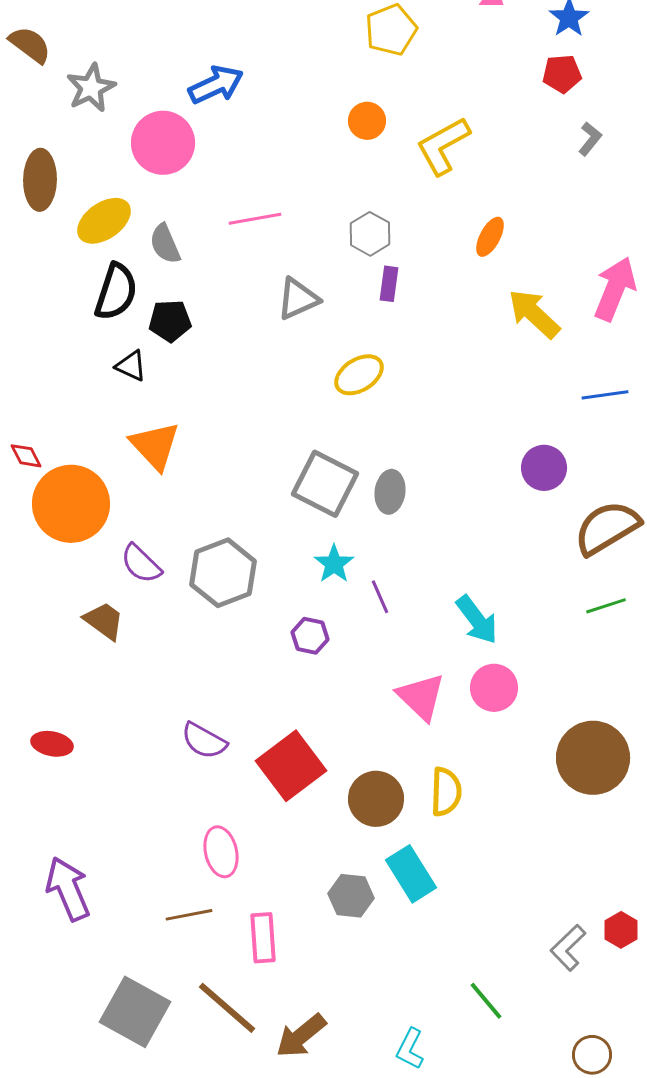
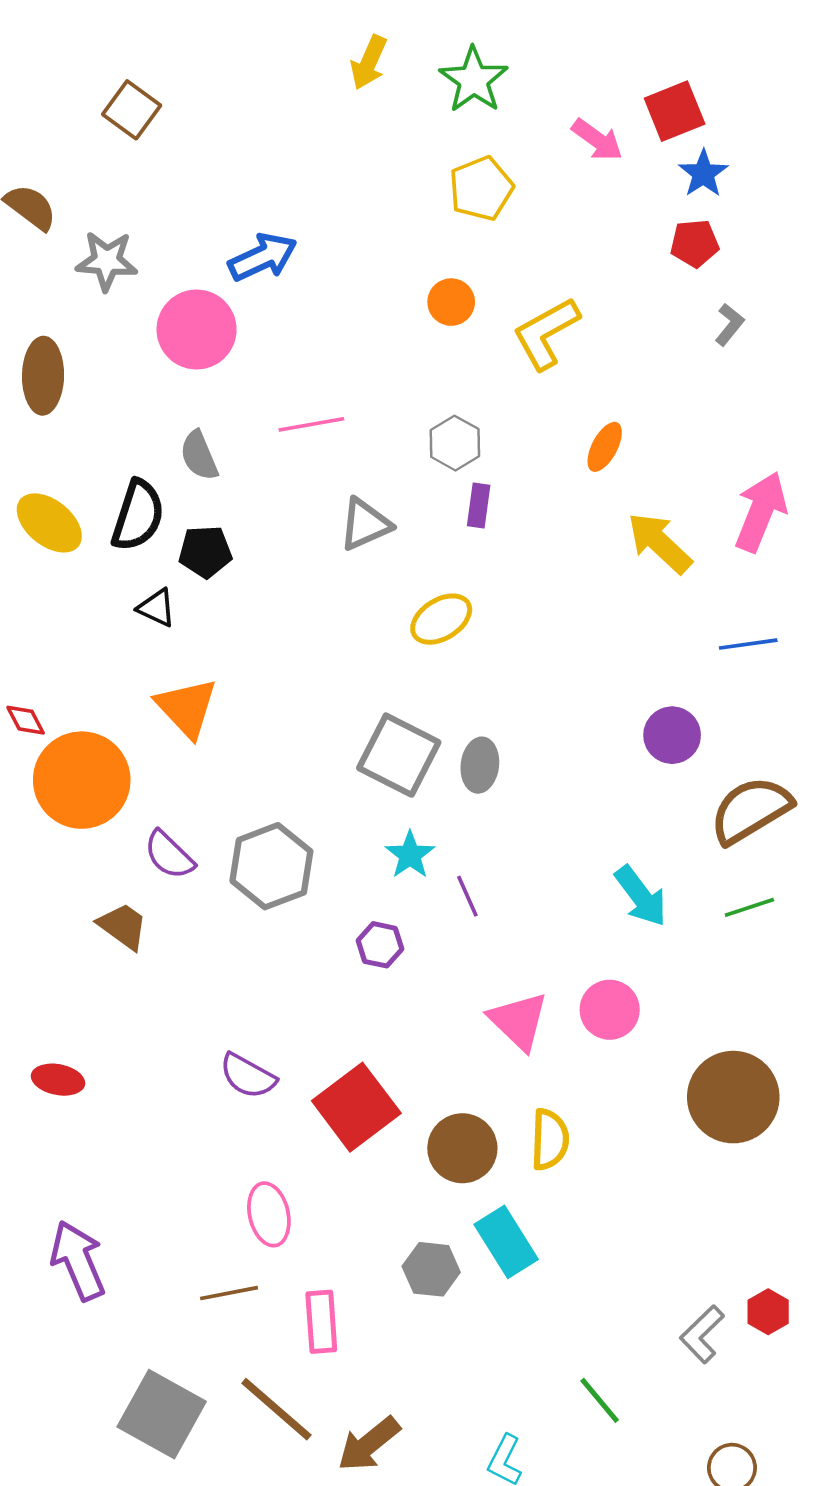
gray star: (91, 88) -> (107, 261), turned 30
yellow ellipse: (104, 221) -> (49, 523), moved, turned 74
cyan arrow: (477, 620) -> (641, 896), moved

